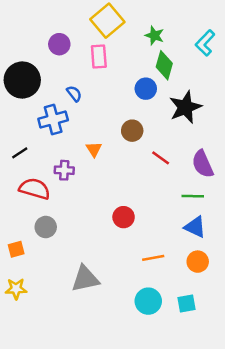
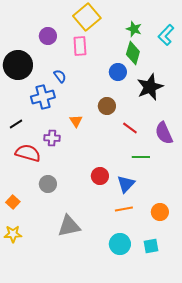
green star: (154, 36) -> (134, 29), moved
green line: (193, 196) -> (141, 157), moved
gray circle: (46, 227) -> (48, 184), moved
blue triangle: (195, 227) -> (126, 184), moved, turned 48
orange square: (16, 249) -> (13, 202), turned -32

